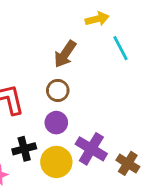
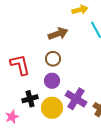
brown arrow: (65, 54) -> (58, 34), turned -144

